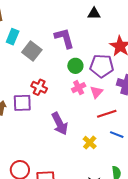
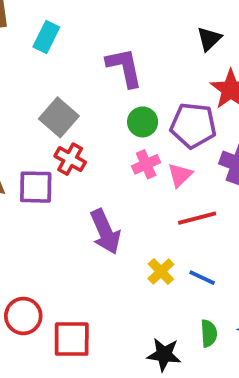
black triangle: (94, 14) -> (209, 39), moved, turned -48
cyan rectangle: (13, 37) -> (46, 37), moved
gray square: (32, 51) -> (59, 117), moved
blue line: (117, 135) -> (202, 278), moved

